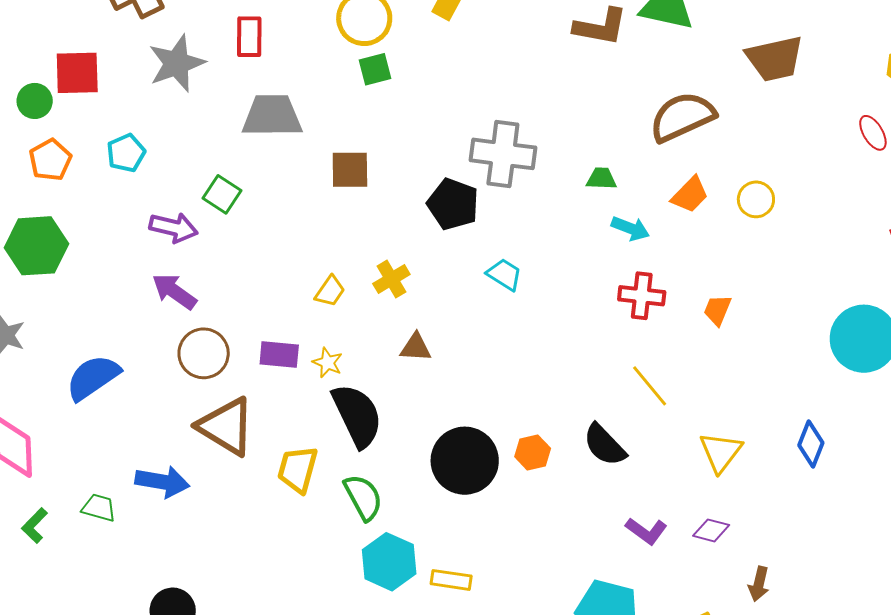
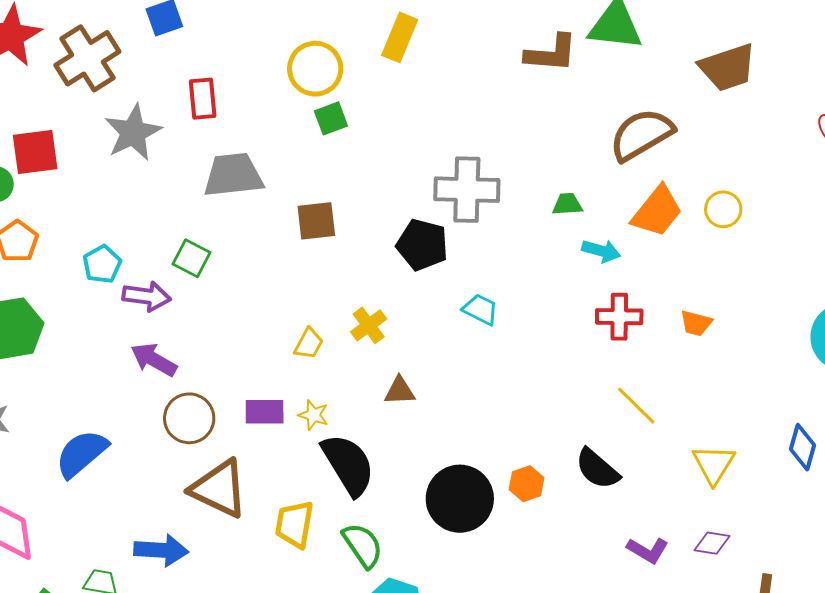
cyan pentagon: (126, 153) -> (102, 264), moved
orange trapezoid: (690, 195) -> (657, 211), size x1.4
orange trapezoid: (717, 310) -> (696, 323), turned -92

